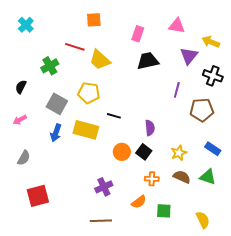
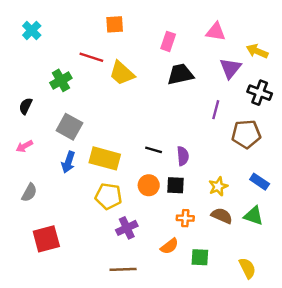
yellow pentagon: (89, 93) -> (108, 196), moved
black line: (114, 116) -> (154, 150), moved
black square: (144, 152) -> (176, 185), turned -35

